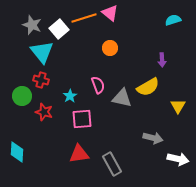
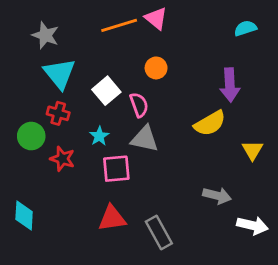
white square: (59, 29) -> (106, 91), moved
purple arrow: (162, 60) -> (230, 85), size x1.6
pink semicircle: (98, 85) -> (139, 105), moved
gray triangle: (122, 98) -> (145, 139), moved

